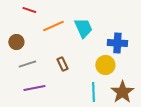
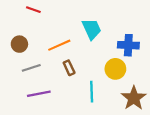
orange line: (53, 26) -> (59, 45), moved
cyan line: (93, 92) -> (92, 92), moved

